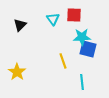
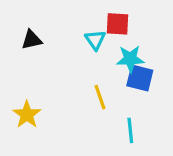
cyan triangle: (53, 19) -> (95, 40), moved
black triangle: (20, 25) -> (32, 40), turned 32

